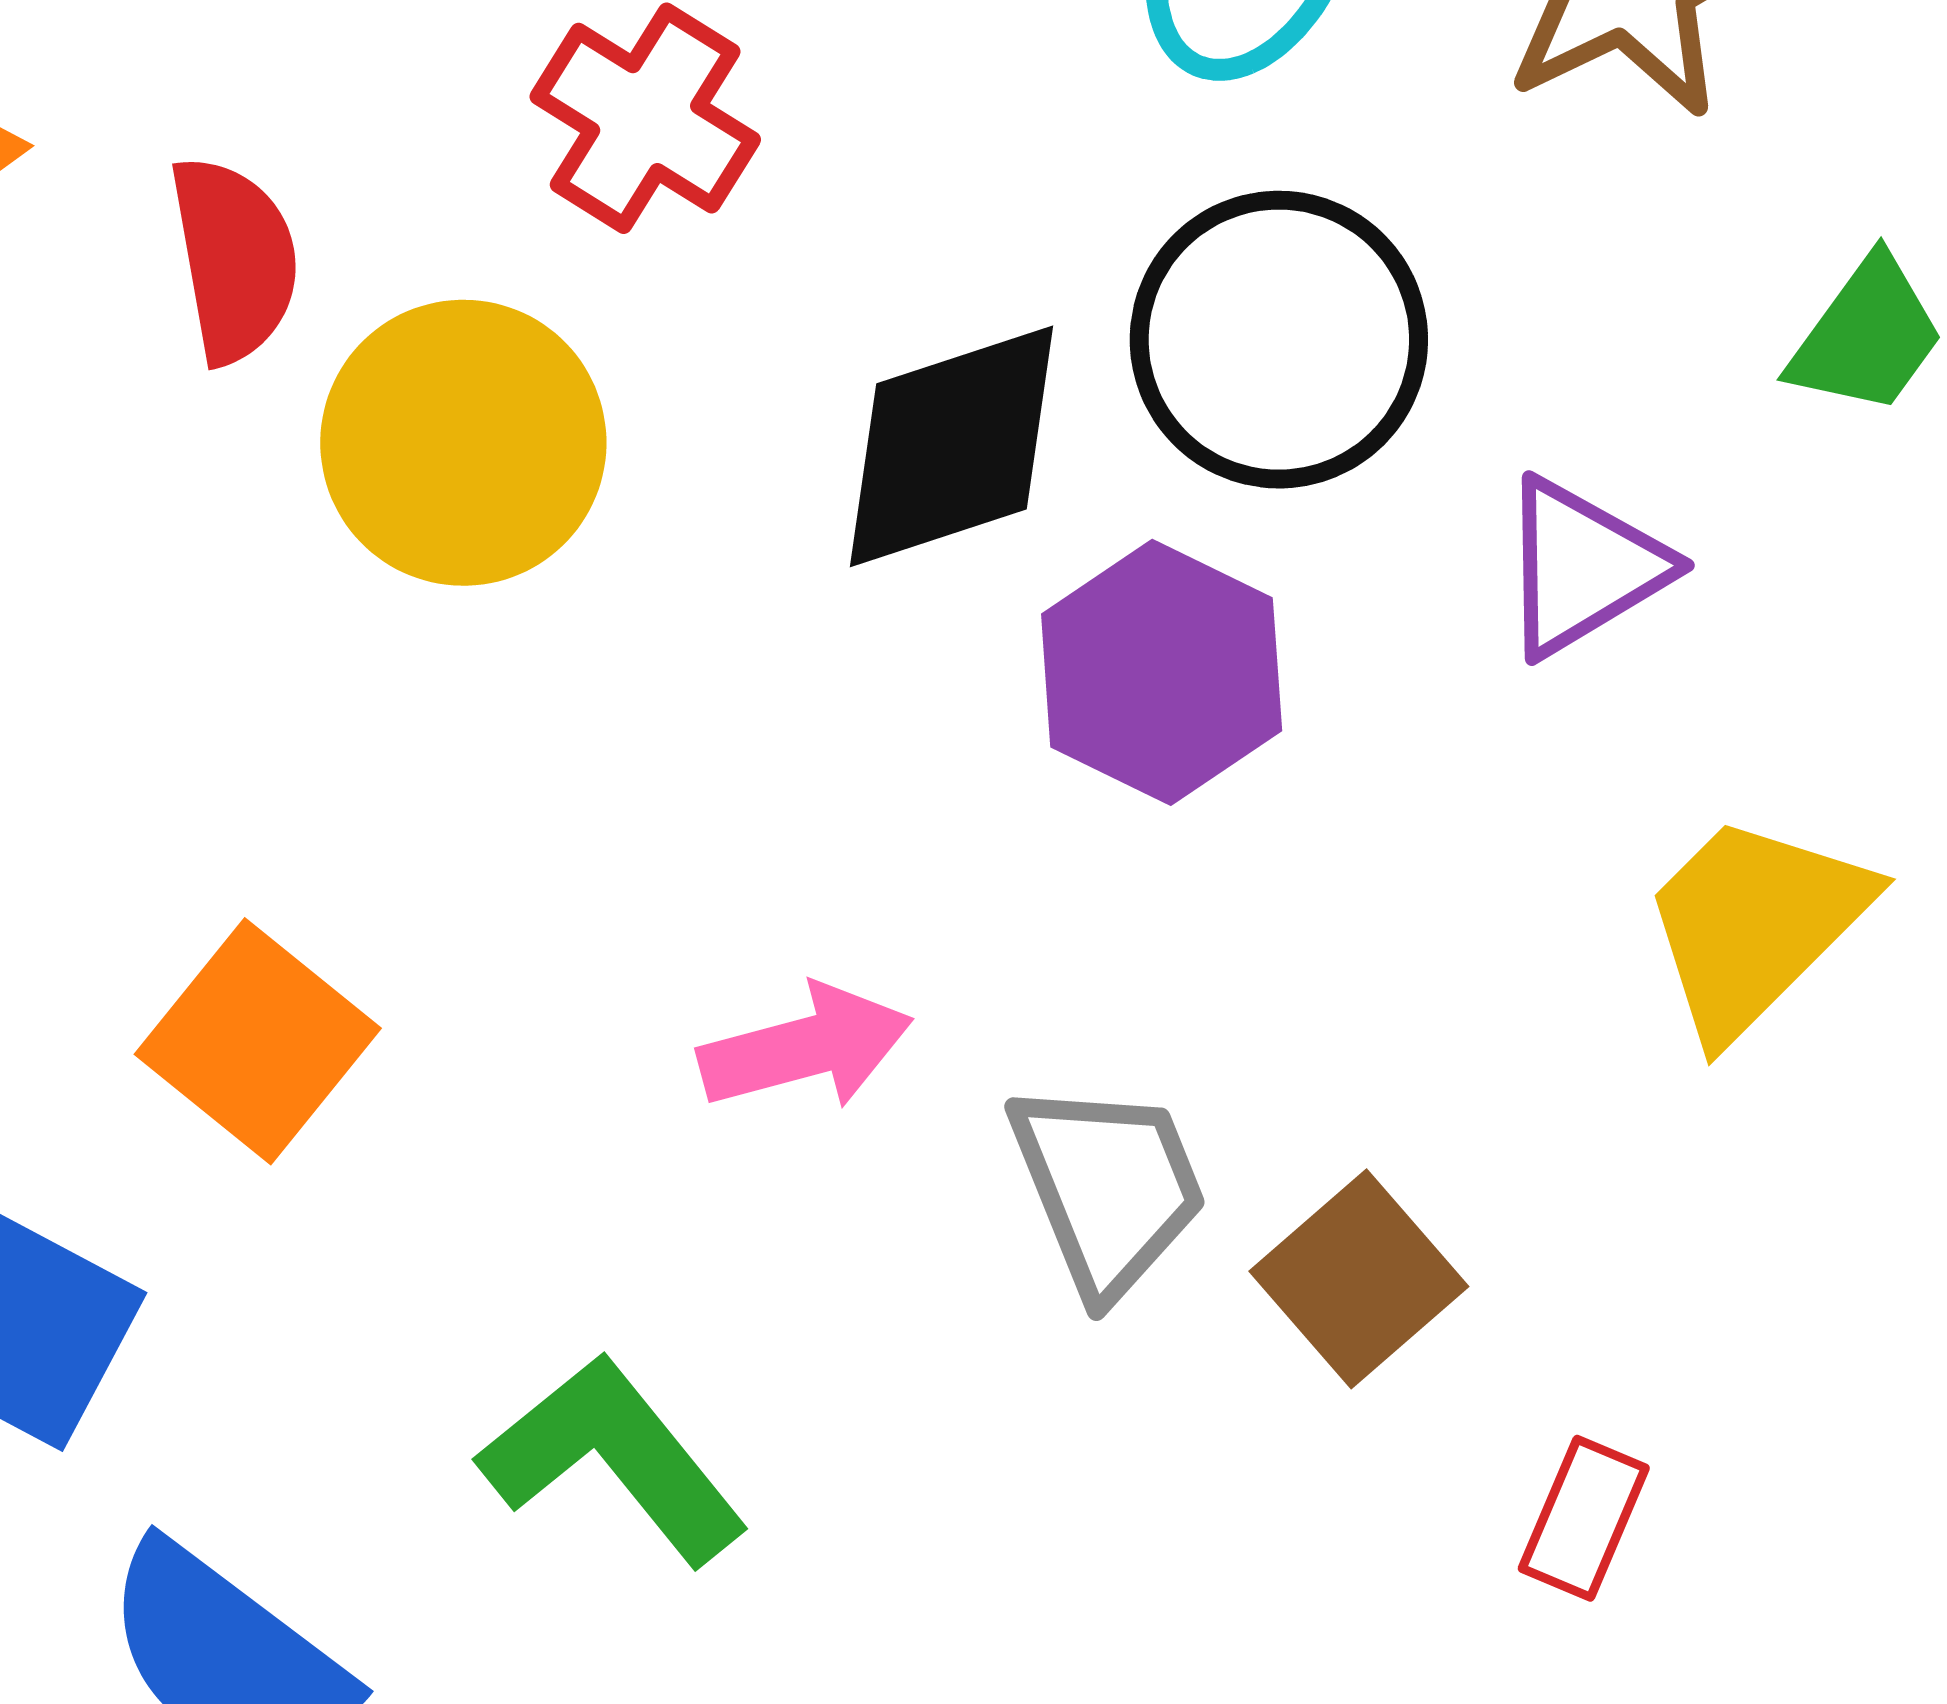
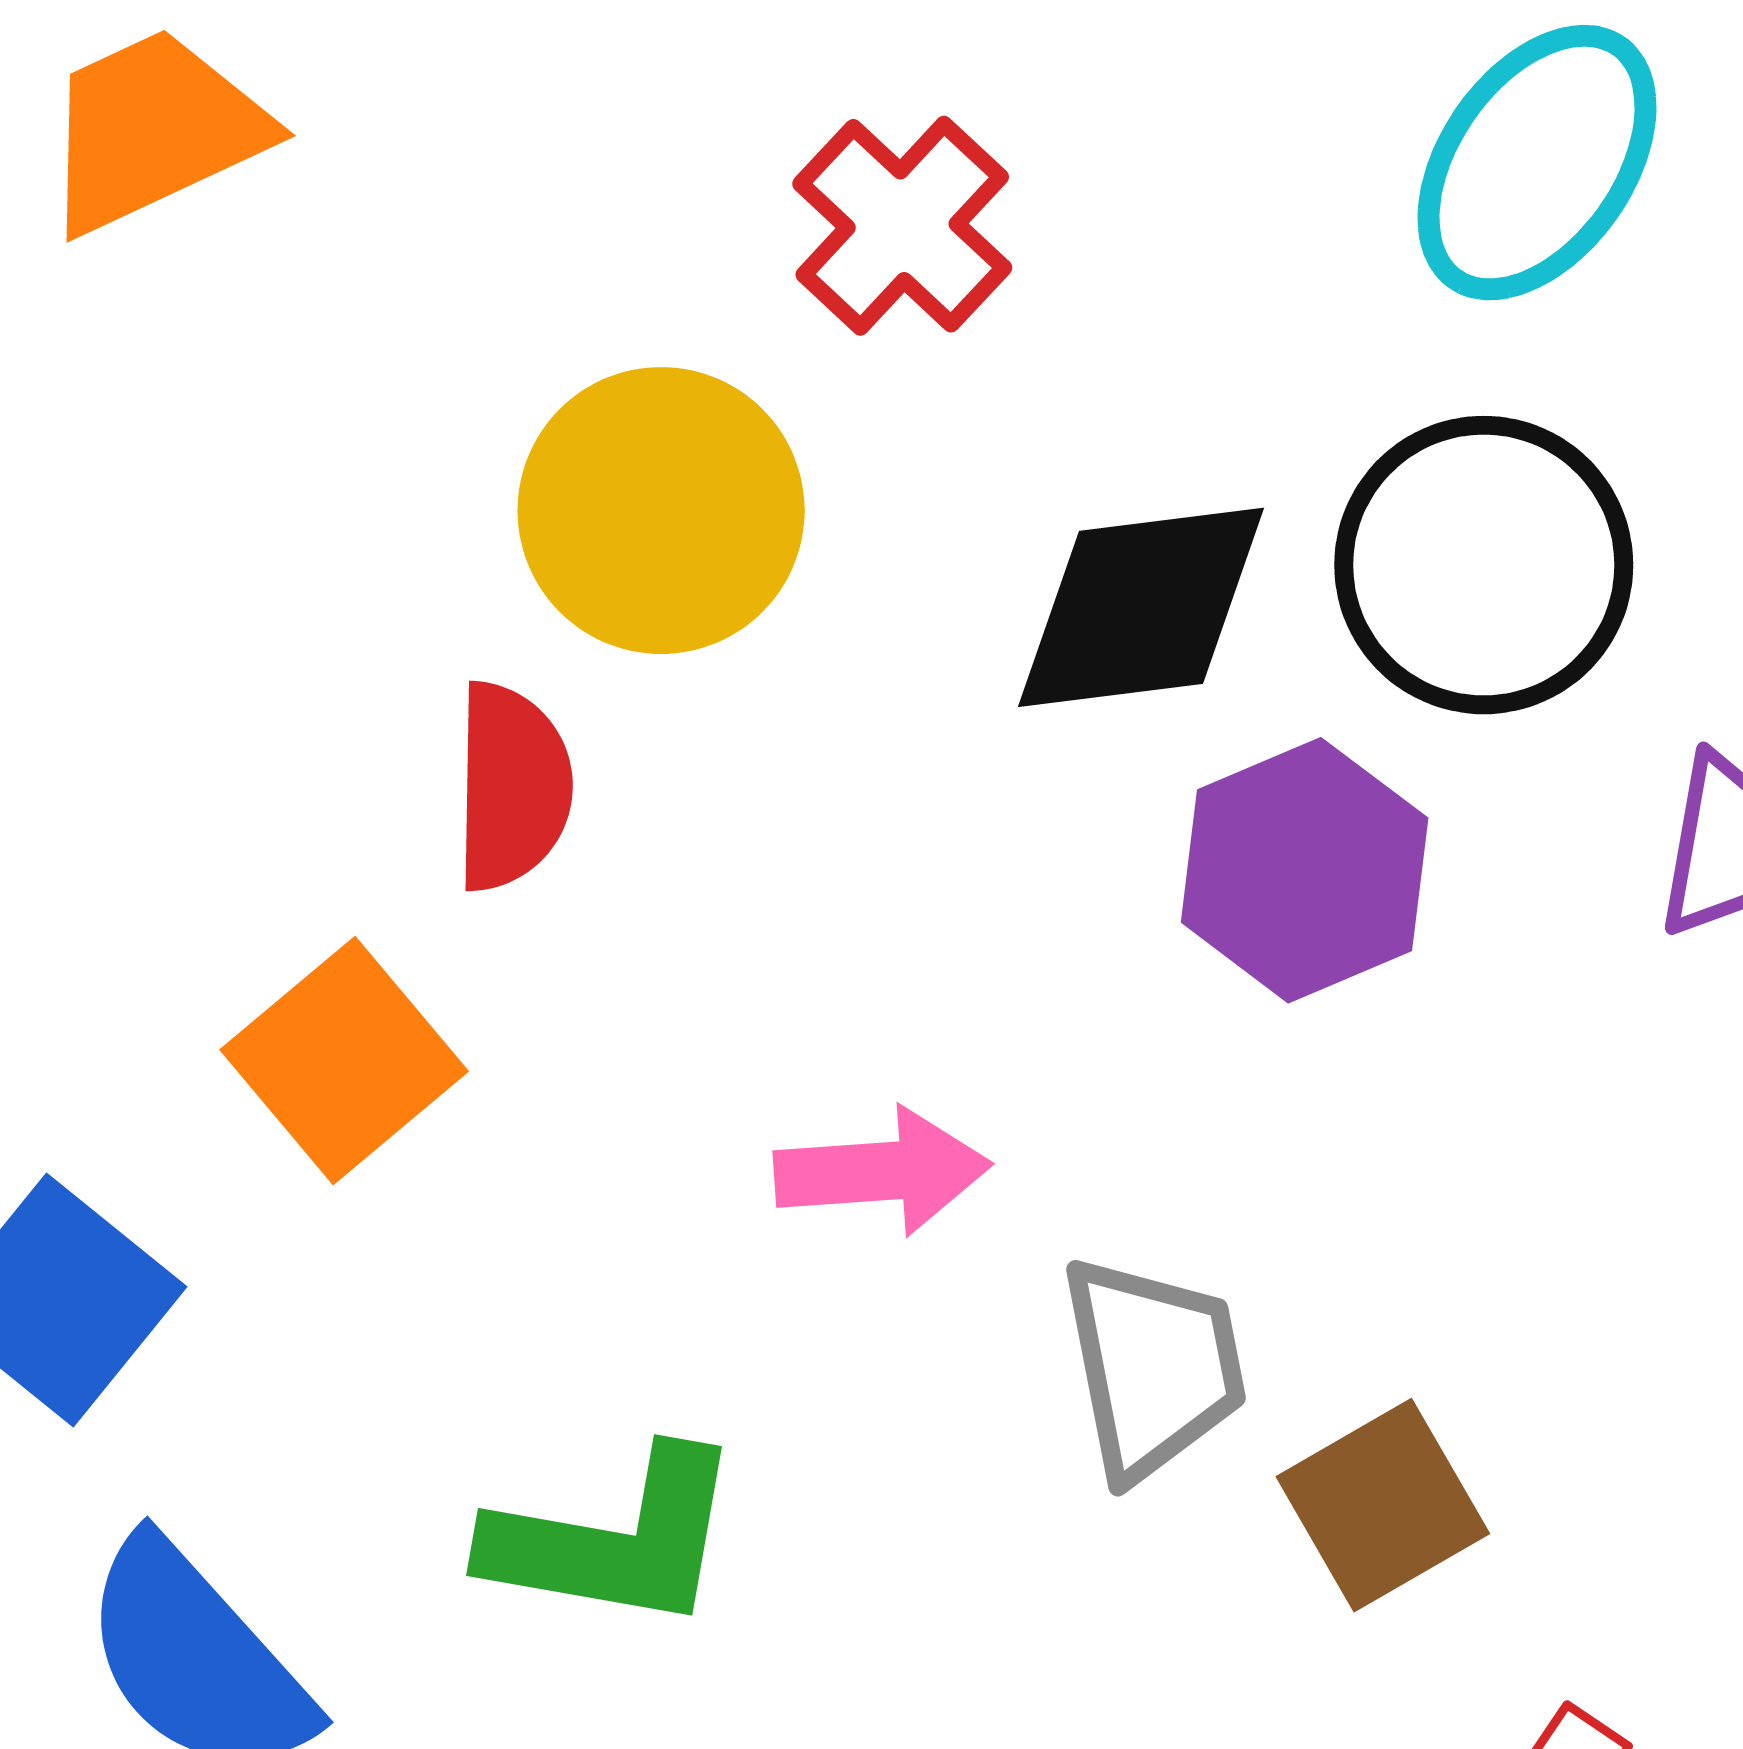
red semicircle: (234, 259) -> (512, 787), moved
green L-shape: (613, 1459) -> (614, 1540), turned 128

